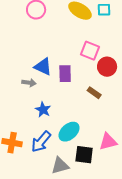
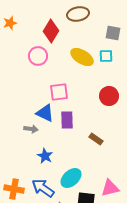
pink square: (90, 51) -> (59, 92), moved, turned -30
red circle: (107, 67) -> (109, 96), moved
blue arrow: (41, 142) -> (43, 188), turned 85

